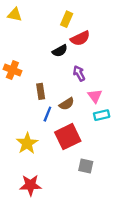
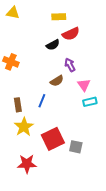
yellow rectangle: (67, 19) -> (59, 17), turned 64
brown rectangle: (41, 91) -> (18, 105), moved
brown semicircle: (67, 104) -> (57, 81), moved
red square: (68, 137) -> (53, 139), moved

